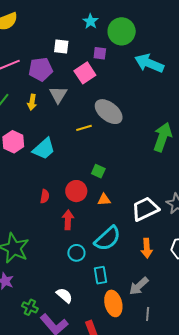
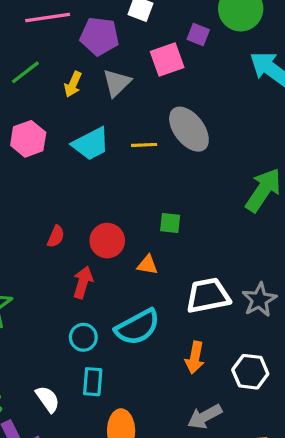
cyan trapezoid: (44, 149) -> (91, 144), moved
green square: (98, 171) -> (170, 223), moved, turned -32
cyan rectangle: (101, 275) -> (93, 382), moved
gray arrow: (139, 286) -> (205, 417), moved

